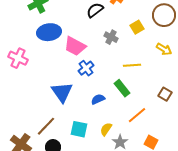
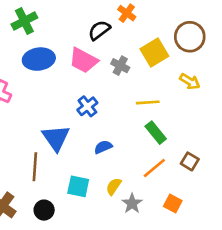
yellow square: (137, 27) -> (154, 53), size x1.5
pink trapezoid: (75, 46) -> (83, 60), moved
green rectangle: (122, 88) -> (156, 133), moved
brown square: (165, 94) -> (190, 161), moved
brown line: (46, 126) -> (35, 167), moved, turned -40

